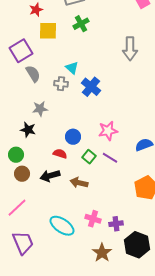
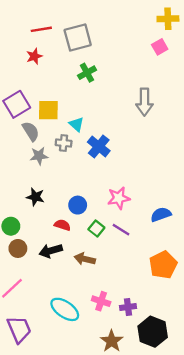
yellow square: (48, 31) -> (48, 110), moved
gray star: (40, 109) -> (39, 156), moved
black star: (28, 130) -> (35, 197), moved

